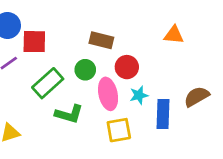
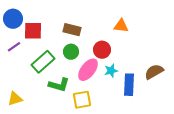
orange triangle: (174, 35) -> (121, 26), moved
brown rectangle: (101, 40) -> (72, 30), moved
pink ellipse: (108, 94) -> (88, 70), turned 50
yellow square: (119, 130) -> (82, 100), moved

